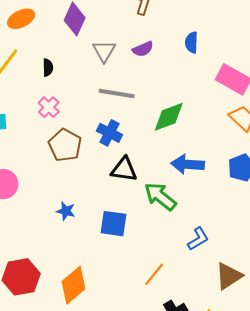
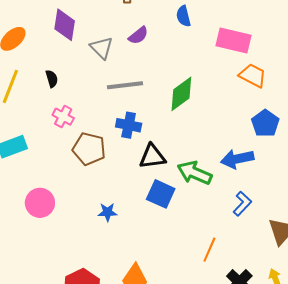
blue arrow: (188, 164) -> (237, 159), moved
blue square: (113, 224) -> (161, 194), moved, turned 32

